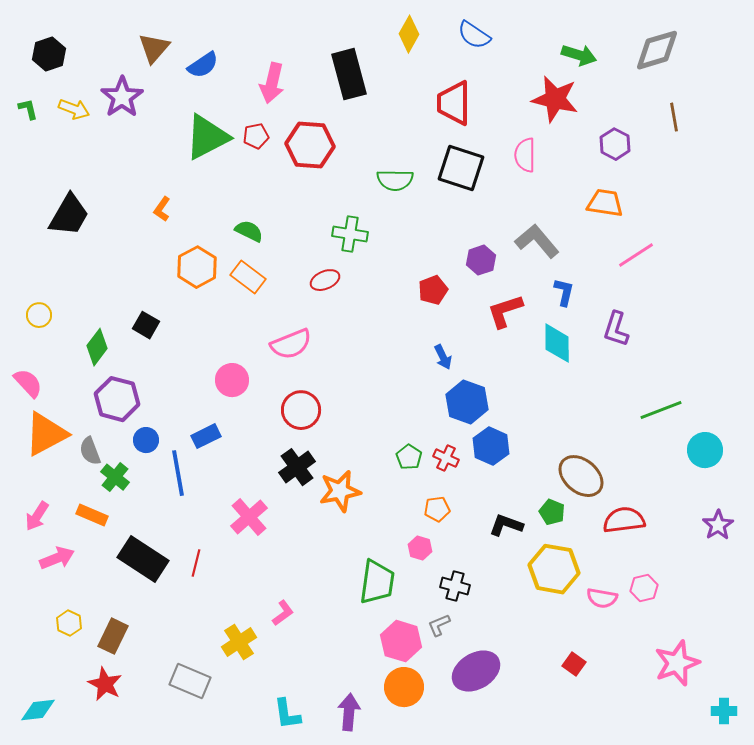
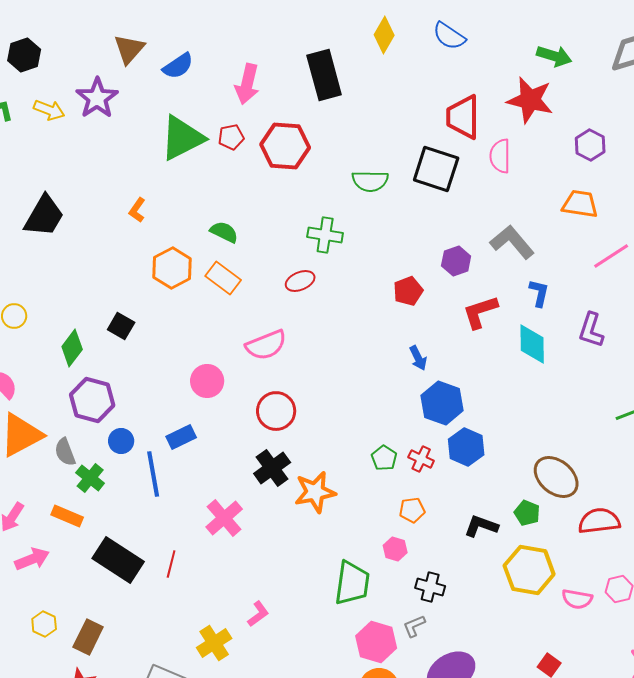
red trapezoid: (454, 103) -> (463, 117), moved

